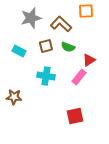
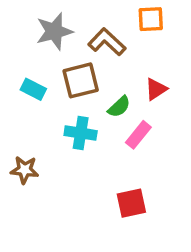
brown square: (46, 46) -> (81, 80), size x1.5
green semicircle: (68, 47) -> (119, 107), moved, turned -64
red triangle: (89, 60) -> (156, 89), moved

